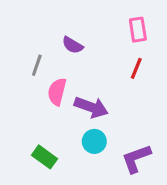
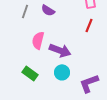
gray line: (37, 65) -> (25, 11), moved
green rectangle: (45, 157) -> (30, 73), moved

